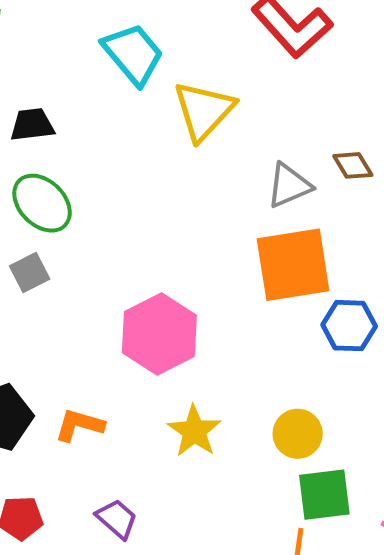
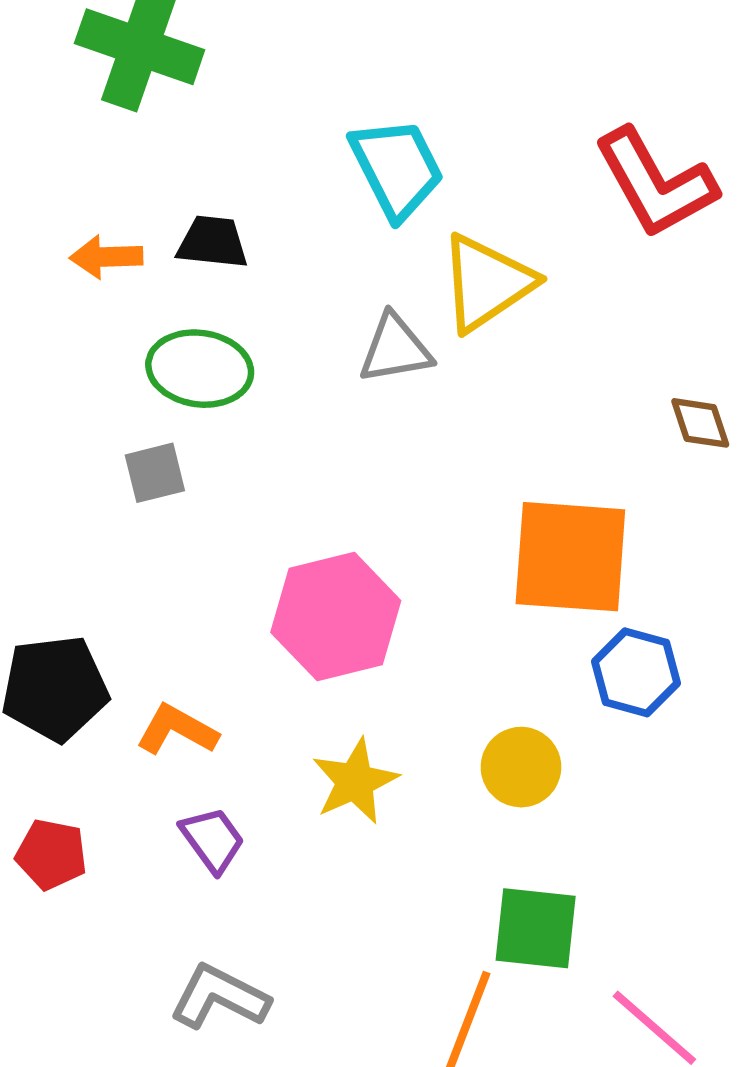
gray triangle: (289, 186) -> (395, 349), moved
green ellipse: (42, 203) -> (200, 369), turned -50
yellow circle: (298, 434) -> (521, 767), moved
purple trapezoid: (117, 519) -> (213, 840), moved

